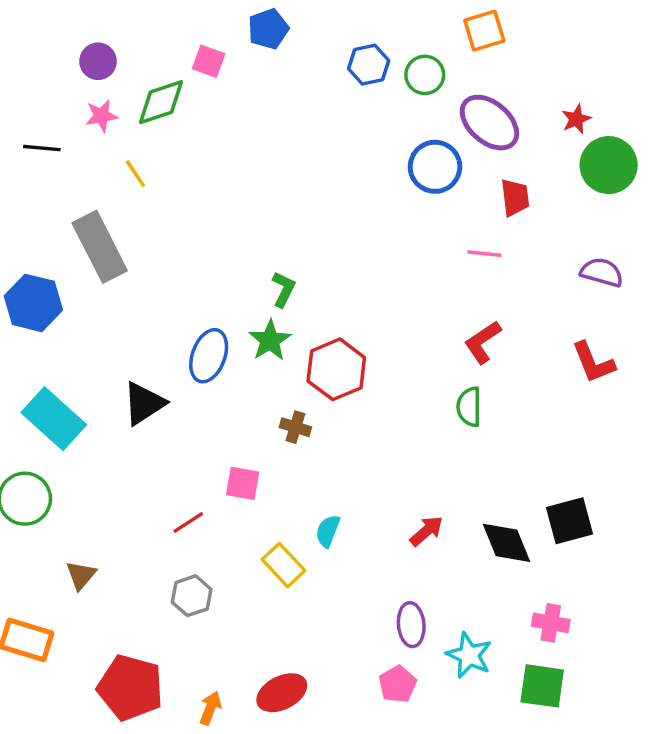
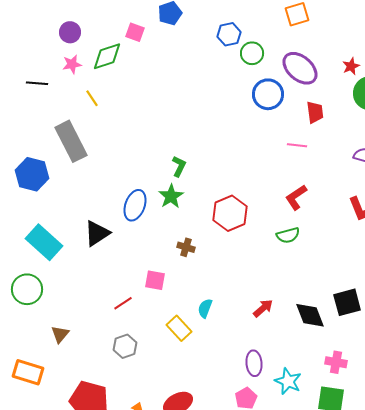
green circle: (425, 75) -> (252, 53), moved
red hexagon: (336, 369) -> (230, 213), moved
green semicircle: (469, 407) -> (288, 235), turned -105

